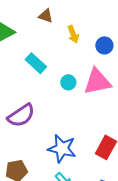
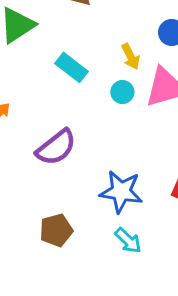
yellow arrow: (73, 34) -> (131, 57), moved

